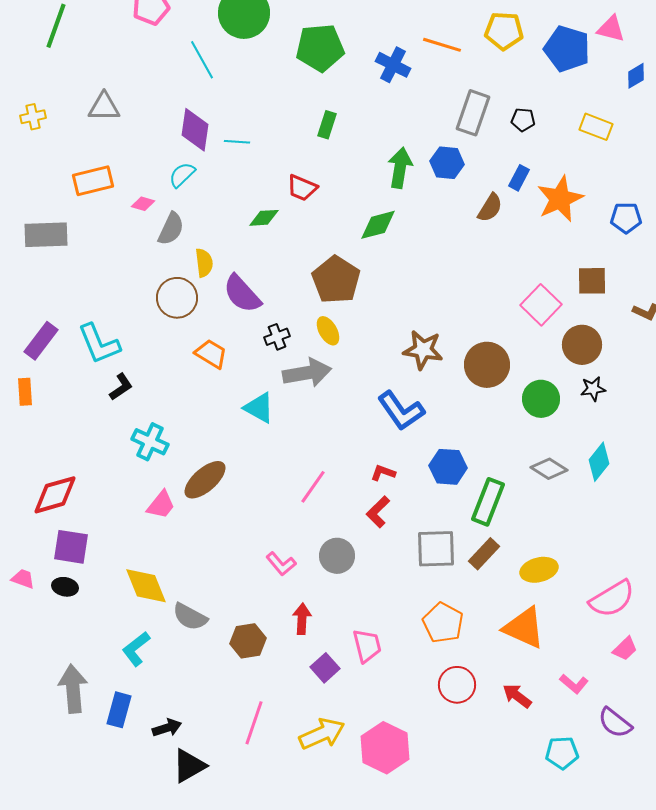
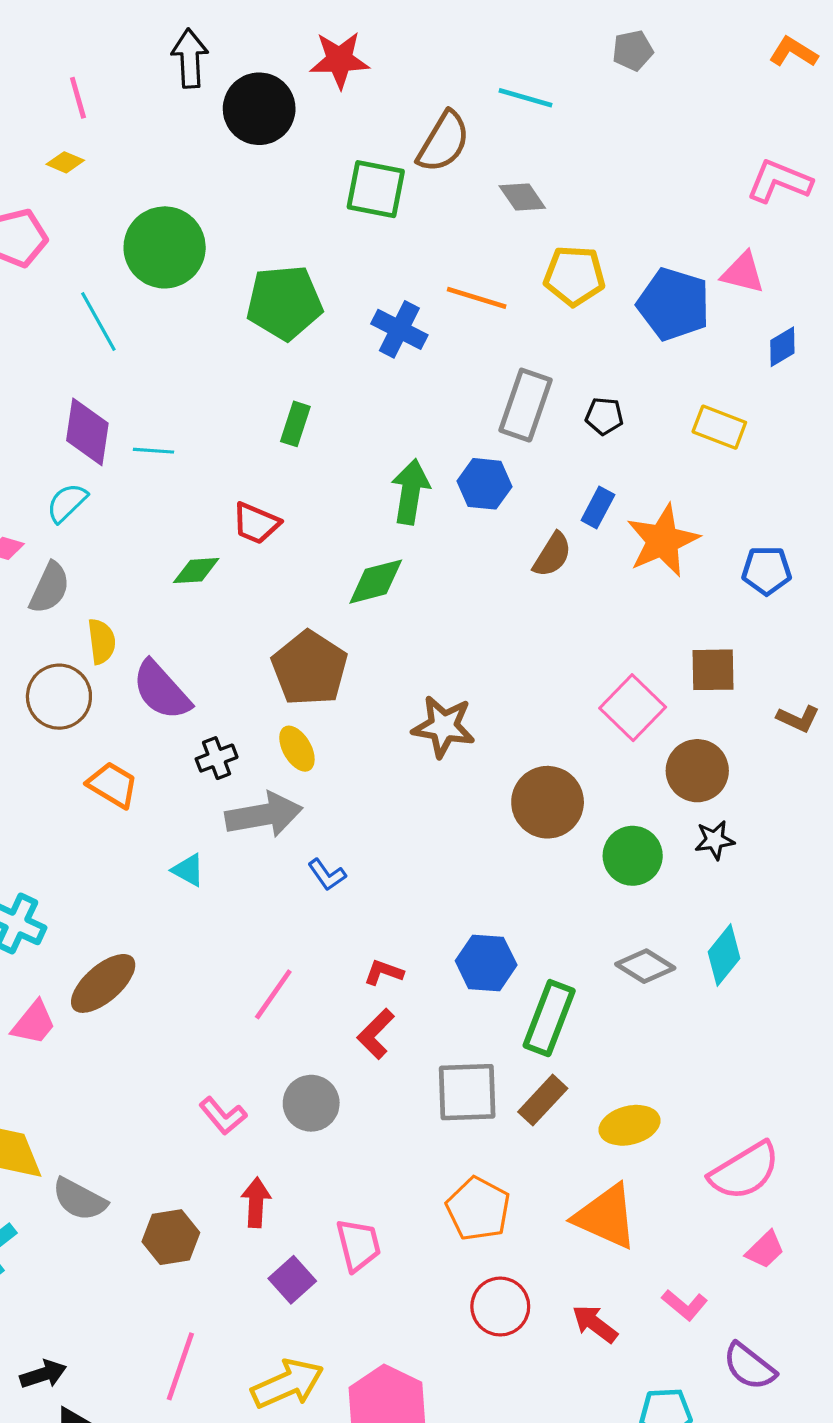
brown star: (423, 350) -> (444, 727), moved
cyan triangle: (259, 408) -> (188, 870), size x0.7
blue L-shape: (401, 411) -> (327, 875), moved, size x0.5

